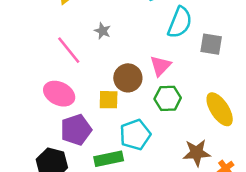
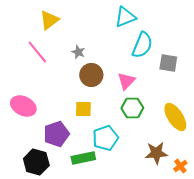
pink line: (69, 50) -> (37, 52), moved
brown circle: (128, 78) -> (91, 75), moved
pink ellipse: (59, 94) -> (23, 106), moved

